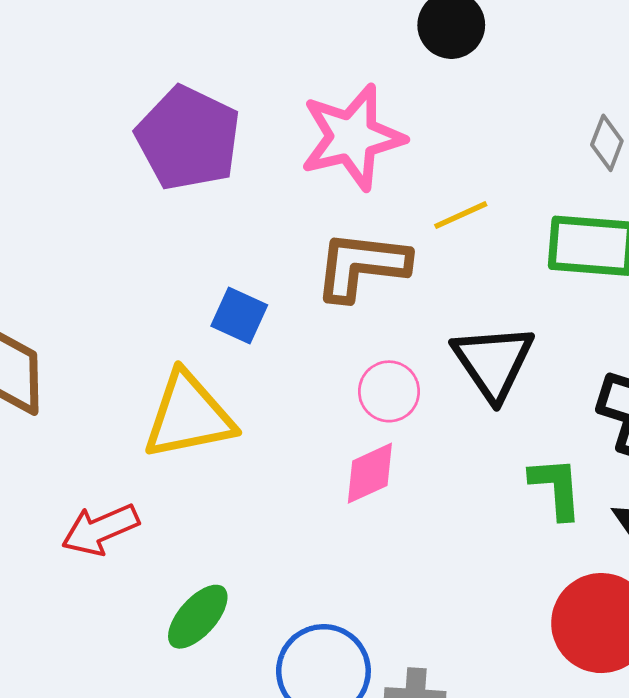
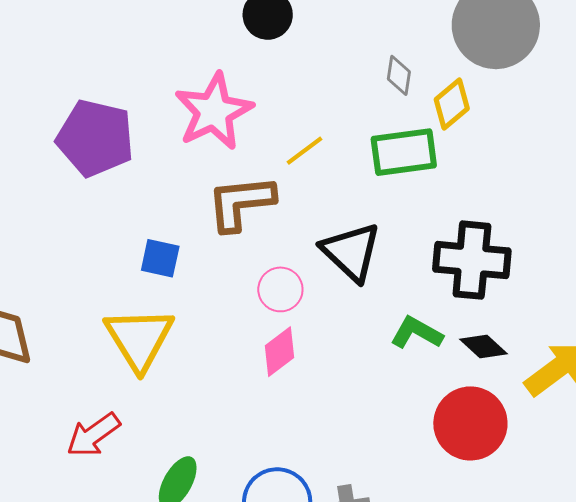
yellow triangle: (189, 416) -> (139, 339), turned -38
green L-shape: (556, 488) -> (416, 333), turned -44

